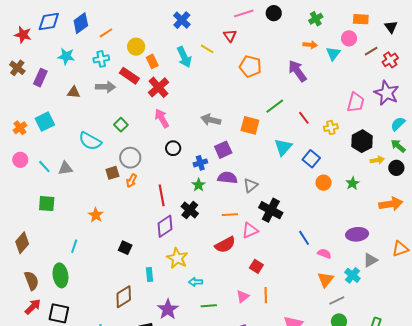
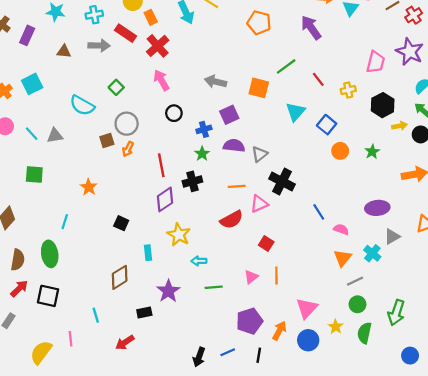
black cross: (190, 210) -> (192, 181), turned 36
brown semicircle: (32, 281) -> (18, 260), turned 30

